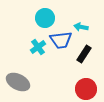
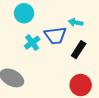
cyan circle: (45, 18) -> (24, 13), moved

